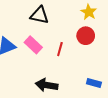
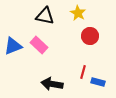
yellow star: (89, 12) -> (78, 13), moved
red line: (60, 49) -> (83, 72), moved

